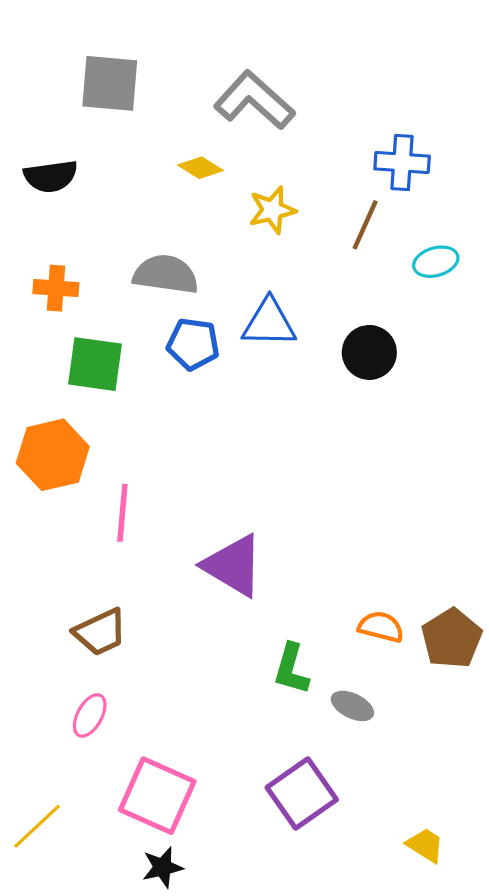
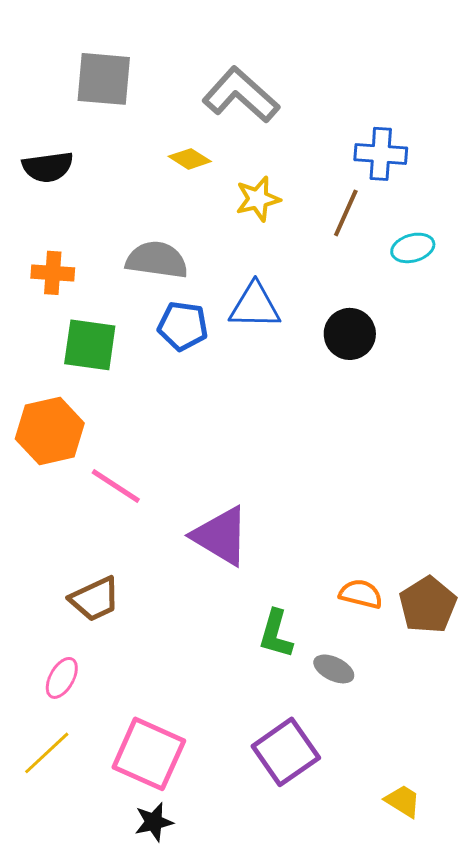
pink line: (122, 513) -> (116, 486), turned -62
pink ellipse: (90, 715) -> (62, 678), moved
yellow line: (37, 826) -> (47, 753), moved

